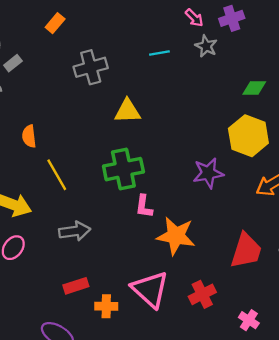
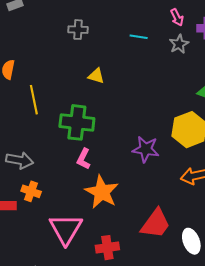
gray cross: (91, 67) -> (78, 30), size x0.7
yellow triangle: (127, 111) -> (96, 76), size x0.7
yellow line: (57, 175) -> (34, 100), moved
orange cross: (106, 306) -> (31, 191), moved

